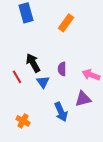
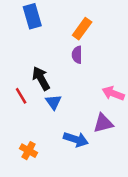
purple semicircle: (62, 69) -> (77, 55), moved
blue arrow: (61, 112) -> (76, 139), turned -48

